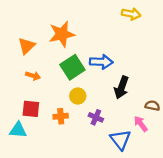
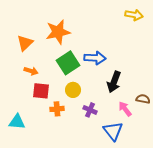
yellow arrow: (131, 14) -> (134, 15), moved
red square: (31, 109) -> (41, 91), moved
pink arrow: (141, 124) -> (125, 109), moved

